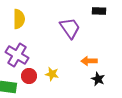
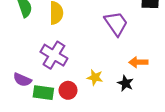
red circle: (29, 76) -> (68, 90), moved
black star: (98, 79) -> (125, 83), moved

